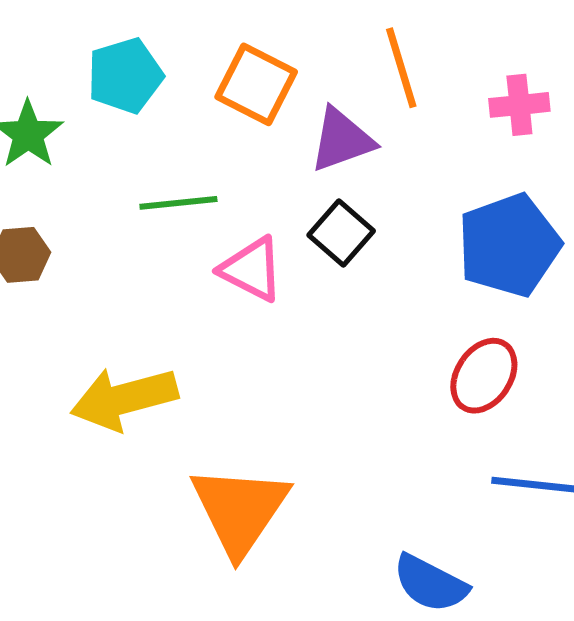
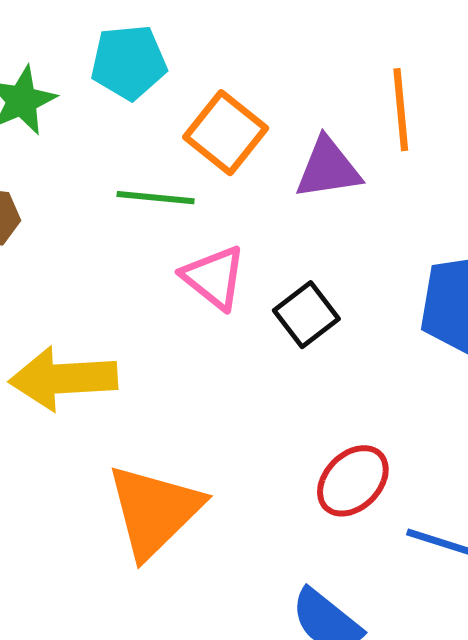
orange square: (256, 84) -> (226, 133), moved
black square: (341, 233) -> (306, 315), moved
red ellipse: (484, 376) -> (353, 481), moved

